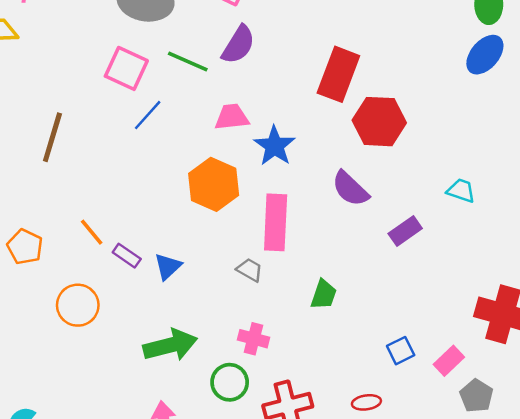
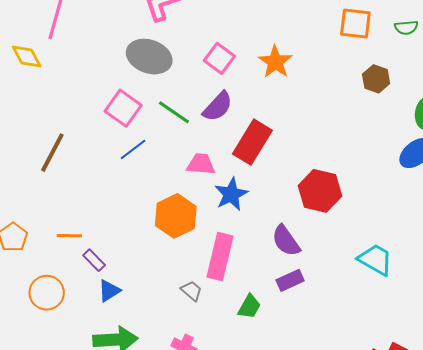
red rectangle: (338, 74) -> (252, 142), moved
cyan trapezoid: (461, 191) -> (375, 260), size x1.5
purple rectangle: (405, 231) -> (290, 280), moved
orange line: (92, 232) -> (69, 236), turned -60
blue triangle: (168, 266) -> (109, 291), moved
green trapezoid: (324, 295) -> (249, 307), moved

